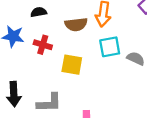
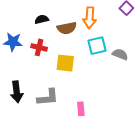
black semicircle: (39, 12) -> (42, 19), moved

